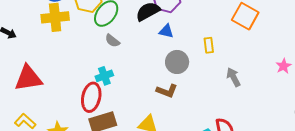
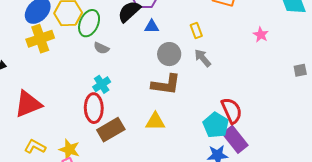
pink star: (284, 66) -> (261, 35), moved
gray arrow: (233, 77) -> (203, 58), moved
brown L-shape: (167, 91) -> (166, 84), size x1.4

